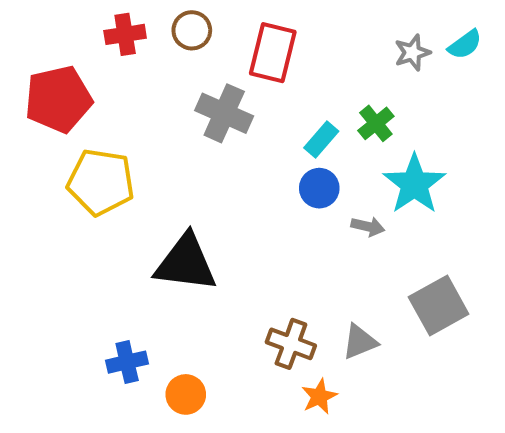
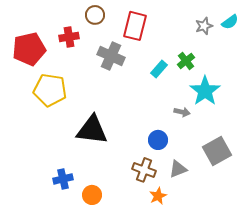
red cross: (125, 34) -> (69, 37), moved
blue circle: (319, 188) -> (158, 140), moved

